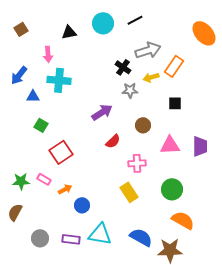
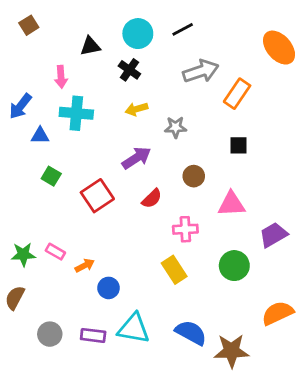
brown square: (21, 29) -> (29, 25), moved
black cross: (123, 67) -> (129, 70), moved
yellow arrow: (151, 77) -> (136, 109), moved
purple trapezoid: (200, 146) -> (273, 235), moved, turned -120
red square: (61, 152) -> (97, 196), moved
orange semicircle: (183, 220) -> (278, 313), moved, turned -55

